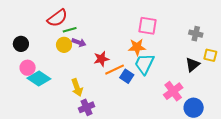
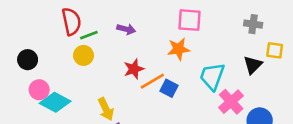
red semicircle: (57, 18) -> (71, 21), turned -60
purple arrow: (79, 42) -> (126, 29), moved
cyan trapezoid: (144, 64) -> (212, 76), moved

